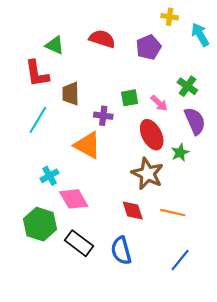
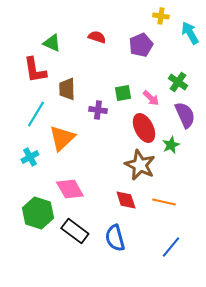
red semicircle: (102, 39) -> (97, 37), size x0.7
orange triangle: (87, 145) -> (62, 138), moved, turned 48
cyan cross: (50, 176) -> (30, 157), moved

